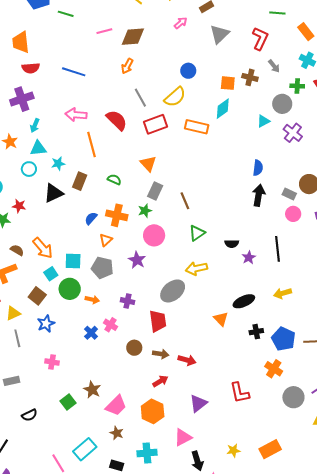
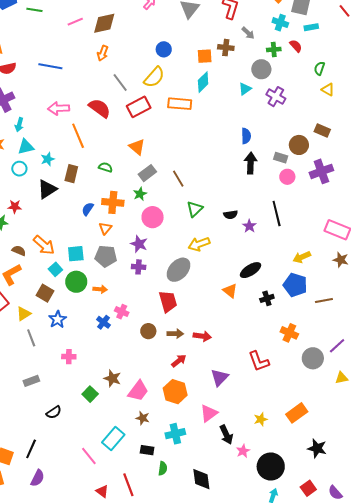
gray rectangle: (155, 191) -> (147, 173), turned 36
yellow arrow: (283, 293) -> (302, 257), moved
purple cross: (127, 301) -> (139, 267), moved
blue pentagon: (283, 339) -> (295, 285), moved

